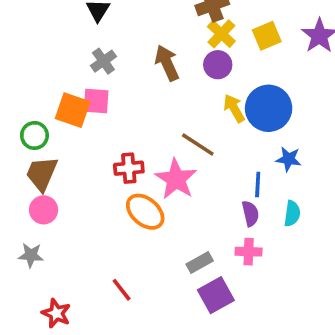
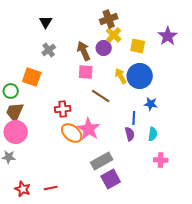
yellow square: (267, 36) -> (138, 46), moved, turned 35
purple circle: (218, 65) -> (104, 48), moved
pink square: (96, 101) -> (86, 72), moved
pink star: (176, 179) -> (89, 129), moved
pink circle: (44, 210) -> (16, 132), size x1.5
pink cross: (249, 252) -> (161, 160), moved
gray rectangle: (200, 263) -> (102, 161), size x1.5
red line: (122, 290) -> (51, 188), moved, turned -64

